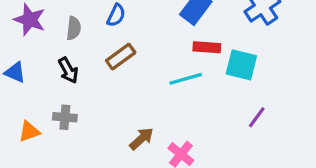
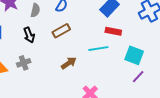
cyan square: (241, 65) -> (134, 55), moved
gray cross: (65, 117) -> (24, 63), turned -32
brown arrow: (141, 139) -> (69, 63), moved

